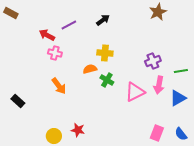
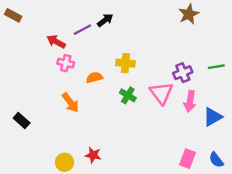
black arrow: (103, 20) -> (105, 20), moved
orange semicircle: (90, 69) -> (94, 77), moved
green line: (181, 71) -> (216, 67), moved
pink triangle: (135, 92) -> (161, 93), moved, turned -40

